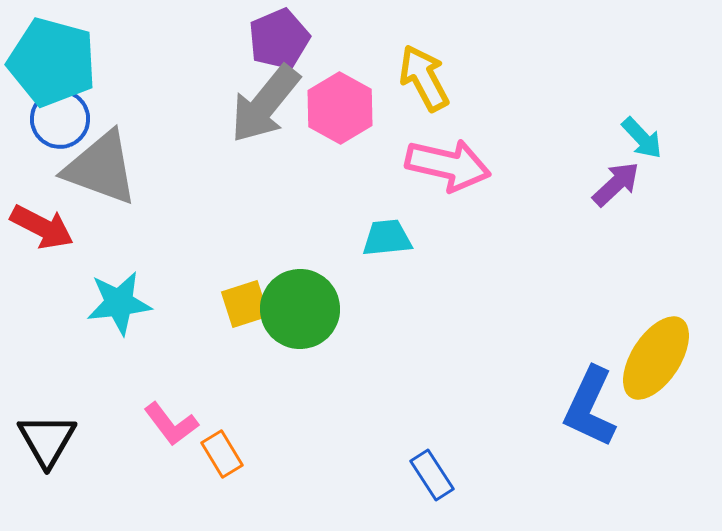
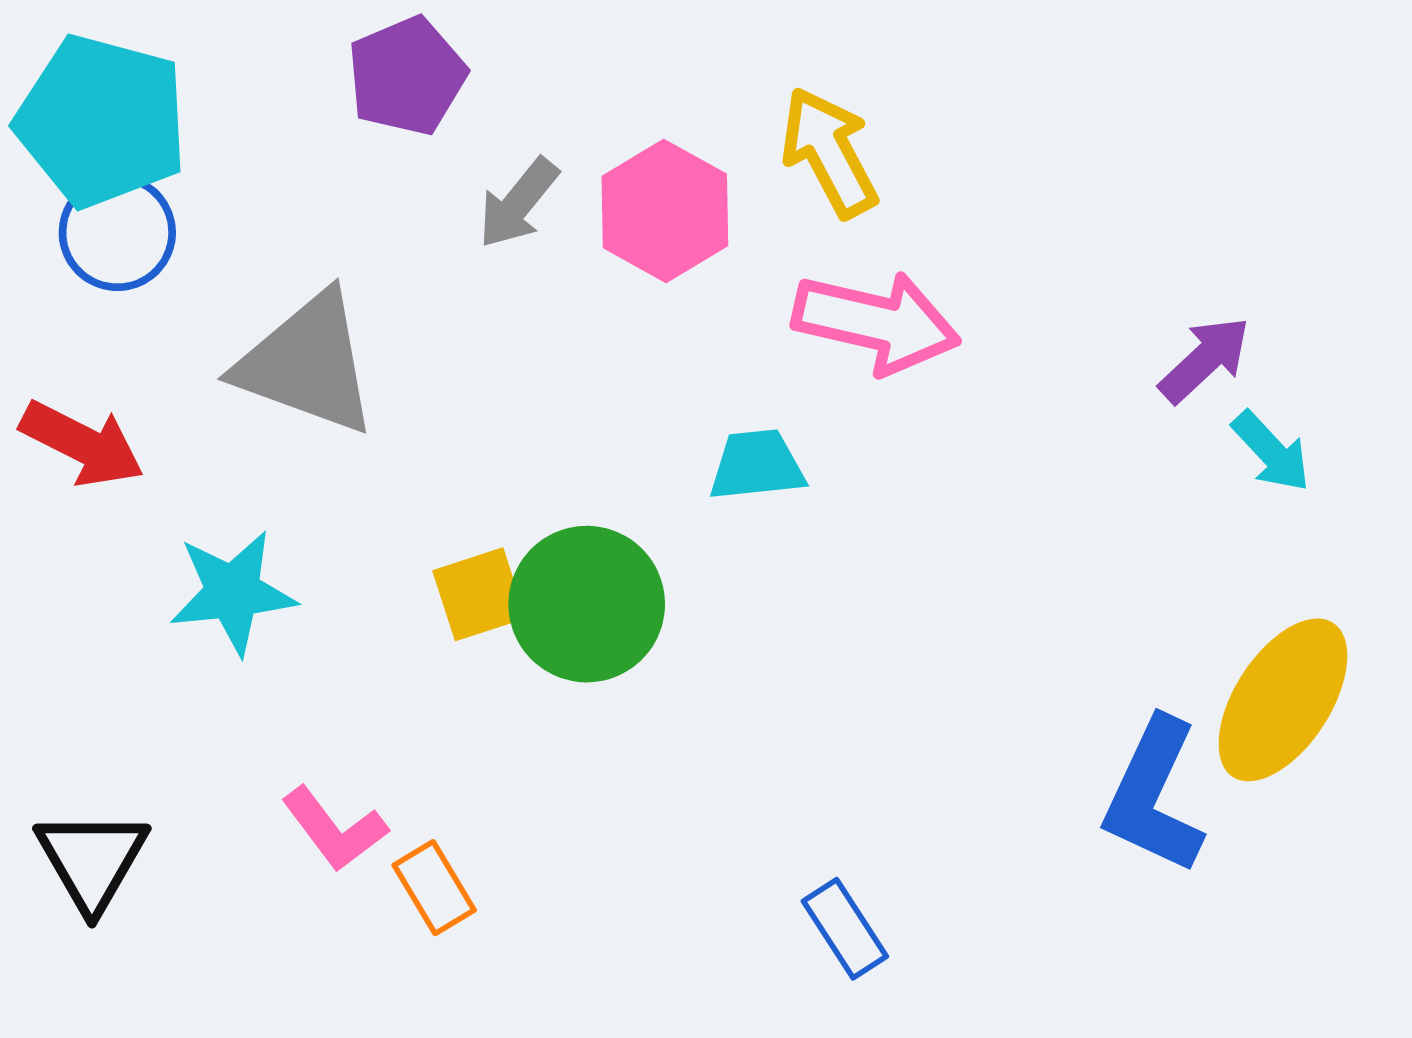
purple pentagon: (279, 39) -> (407, 76), moved
gray arrow: (265, 104) -> (518, 203), size x0.6
cyan arrow: (642, 138) -> (1271, 452), moved
gray triangle: (101, 168) -> (307, 364), moved

